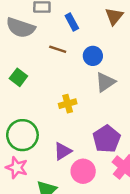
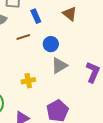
brown triangle: (114, 16) -> (70, 14), turned -35
brown line: (58, 49) -> (23, 37), turned -40

